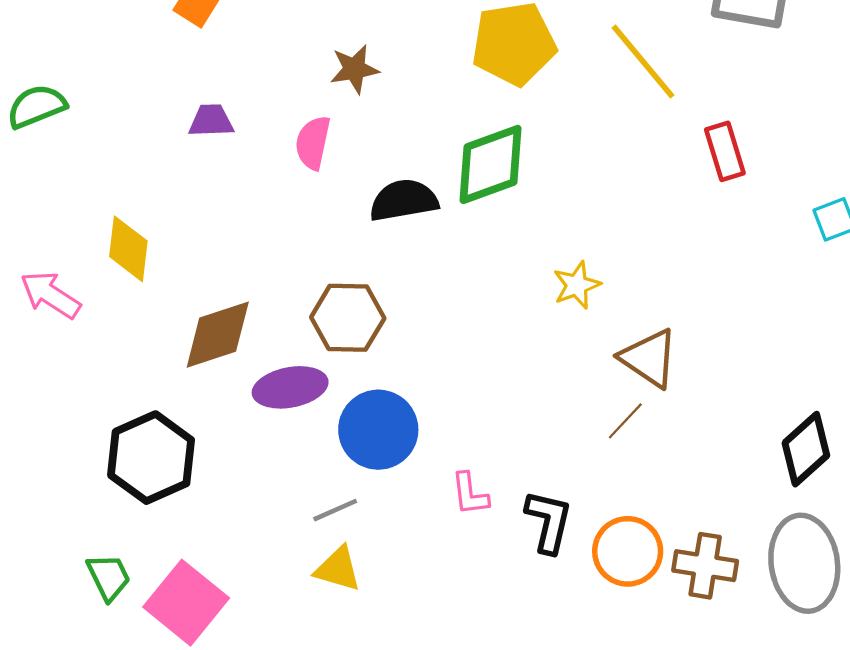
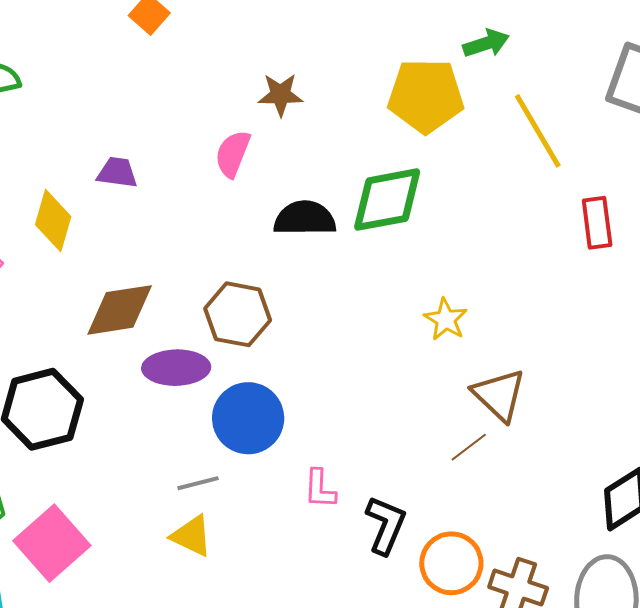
purple trapezoid: (211, 121) -> (117, 173), moved
yellow star: (577, 285) -> (446, 319), turned -30

